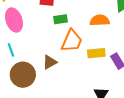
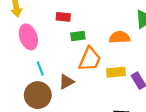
cyan line: (11, 50) -> (40, 69), moved

